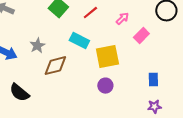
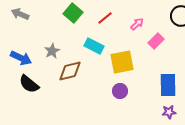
blue rectangle: (153, 80) -> (168, 85), size x1.6
black semicircle: (19, 93) -> (29, 84), moved

